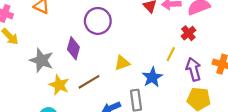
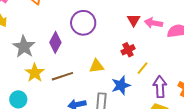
red cross: (188, 33) -> (128, 50), moved

